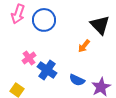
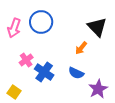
pink arrow: (18, 14) -> (14, 28), moved
blue semicircle: (77, 80) -> (76, 73), moved

